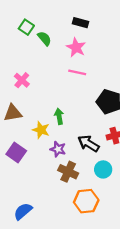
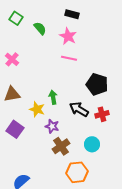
green square: (26, 27) -> (16, 18), moved
pink cross: (22, 80) -> (12, 59), moved
black arrow: (88, 143) -> (79, 109), moved
brown cross: (68, 172) -> (61, 146), turned 30

